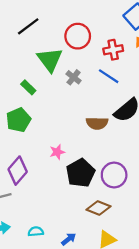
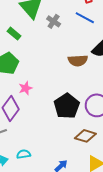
pink star: (57, 152) -> (26, 88), moved
cyan semicircle: (36, 232) -> (24, 154), moved

